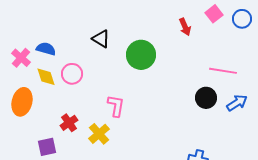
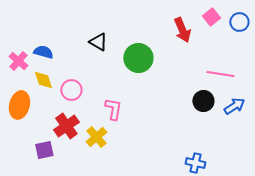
red arrow: (185, 27) -> (182, 30), size x1.4
pink circle: (72, 74) -> (71, 90), moved
red cross: (69, 123) -> (66, 126), size x1.4

